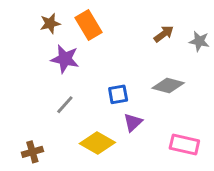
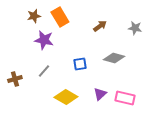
brown arrow: (164, 34) -> (100, 26), moved
purple triangle: (133, 122) -> (100, 94), moved
brown cross: (32, 152) -> (15, 79), moved

